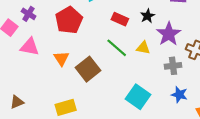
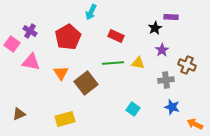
black star: (147, 16) -> (155, 28), moved
purple star: (169, 34) -> (162, 50), size x0.6
green line: (117, 48) -> (113, 63), turned -45
cyan square: (138, 97) -> (133, 109), size x0.6

